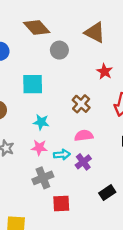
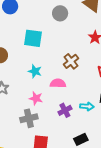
pink semicircle: (84, 136) -> (58, 83), moved
pink star: (39, 147) -> (36, 98), moved
cyan arrow: (62, 155) -> (87, 106), moved

